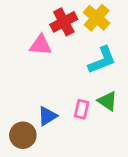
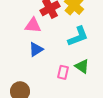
blue triangle: (47, 116) -> (36, 49), moved

